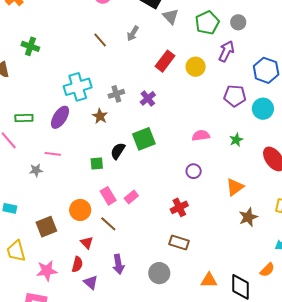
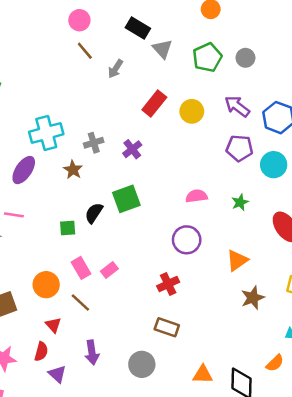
brown line: (100, 40) -> (85, 51), moved
purple arrow: (226, 51) -> (237, 106), moved, turned -80
purple circle: (194, 171) -> (187, 240), size x1.5

